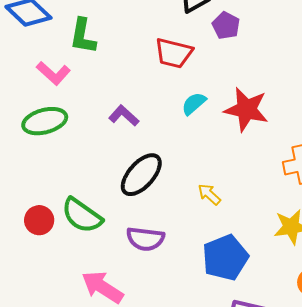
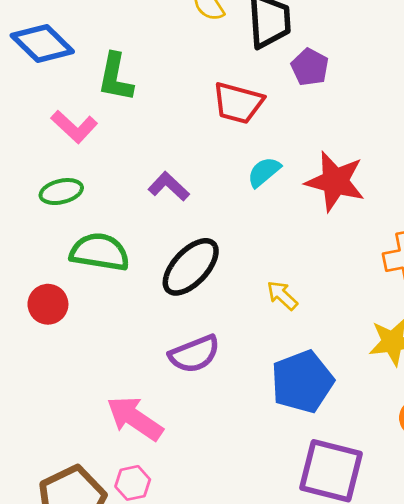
green ellipse: (45, 121) -> (61, 192), size x0.7
green semicircle: (82, 215) -> (100, 252), moved, turned 153
red circle: (39, 220) -> (48, 304), moved
purple semicircle: (145, 239) -> (194, 354), turned -30

